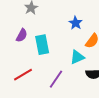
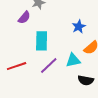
purple semicircle: (22, 35) -> (24, 18), moved
purple line: (56, 79) -> (49, 65), moved

